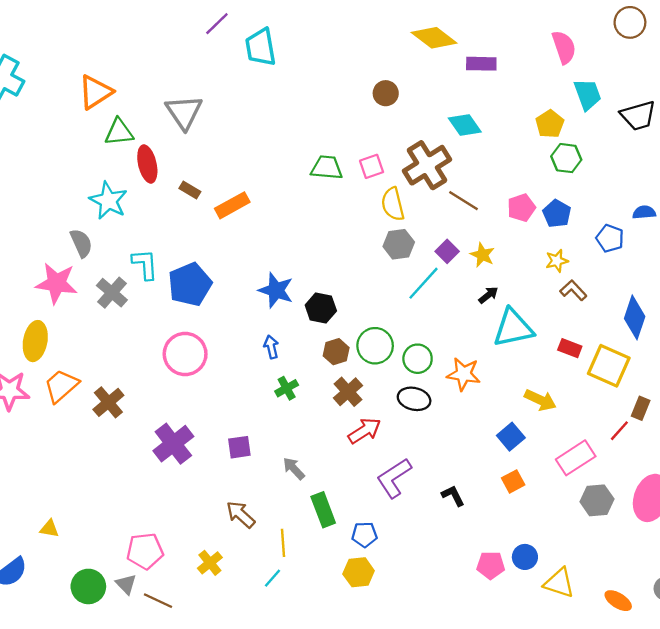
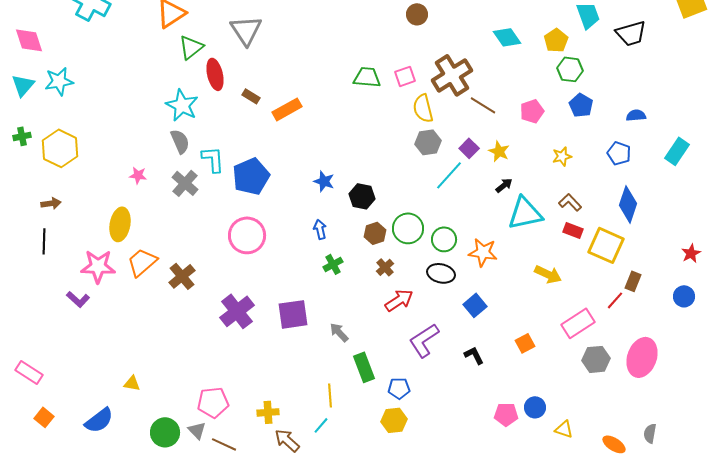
cyan diamond: (465, 125) -> (507, 37), moved
green triangle: (119, 132) -> (191, 47), turned -32
blue pentagon: (557, 214) -> (581, 105), moved
blue pentagon: (610, 238) -> (619, 153), moved
gray semicircle: (81, 243) -> (180, 141), moved
pink star: (56, 283) -> (138, 175), size x0.5
blue star: (276, 290) -> (324, 181), size x0.7
brown L-shape: (573, 290) -> (570, 202), moved
brown cross: (348, 392) -> (385, 267), size x0.7
blue square: (511, 437) -> (475, 305), moved
purple square: (239, 447) -> (293, 314), size x1.5
brown arrow: (241, 514) -> (287, 440), moved
yellow cross: (210, 563) -> (268, 412), turned 35
yellow triangle: (559, 583) -> (564, 429), size x0.7

